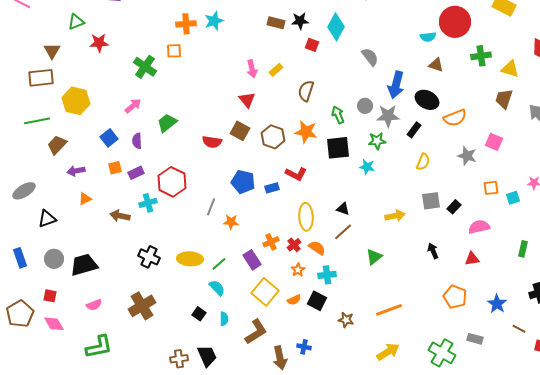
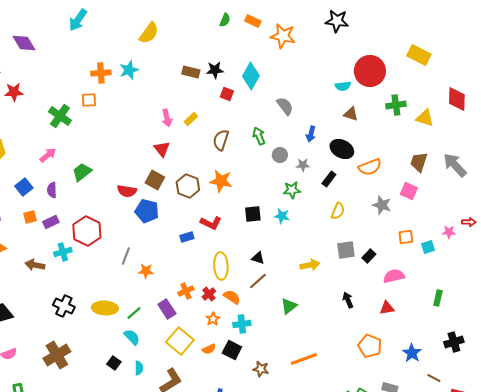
blue arrow: (396, 85) -> (311, 134), size x0.6
brown trapezoid: (504, 99) -> (419, 162), moved
green arrow: (338, 115) -> (259, 136), moved
gray star: (388, 116) -> (303, 165), size x0.6
black square: (338, 148) -> (253, 214), moved, size x0.7
blue pentagon: (243, 182) -> (147, 211), moved

